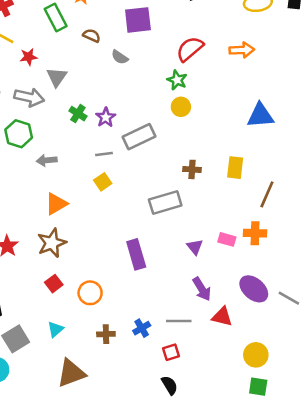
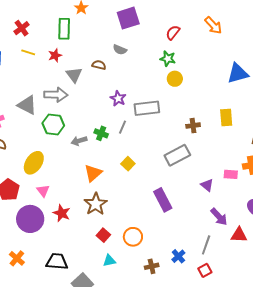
green rectangle: (56, 17) -> (64, 29), turned 40
brown semicircle: (92, 36) -> (99, 65), moved
red semicircle: (190, 49) -> (173, 33), size x0.7
orange arrow: (242, 50) -> (213, 25), turned 60
red star: (29, 57) -> (55, 55), moved
green cross: (78, 114) -> (101, 133), moved
gray rectangle: (139, 137) -> (147, 108), turned 30
gray line: (104, 154) -> (122, 127), turned -48
yellow square: (103, 182) -> (128, 164), moved
gray line: (179, 321) -> (206, 245), turned -60
cyan triangle: (55, 329) -> (109, 261), moved, turned 40

